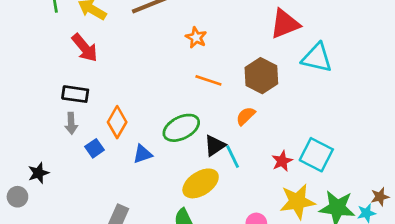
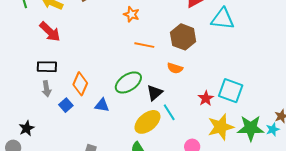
orange semicircle: (246, 116) -> (175, 68), turned -112
blue triangle: (143, 154) -> (102, 105), turned 35
cyan line: (233, 157) -> (169, 112), moved

